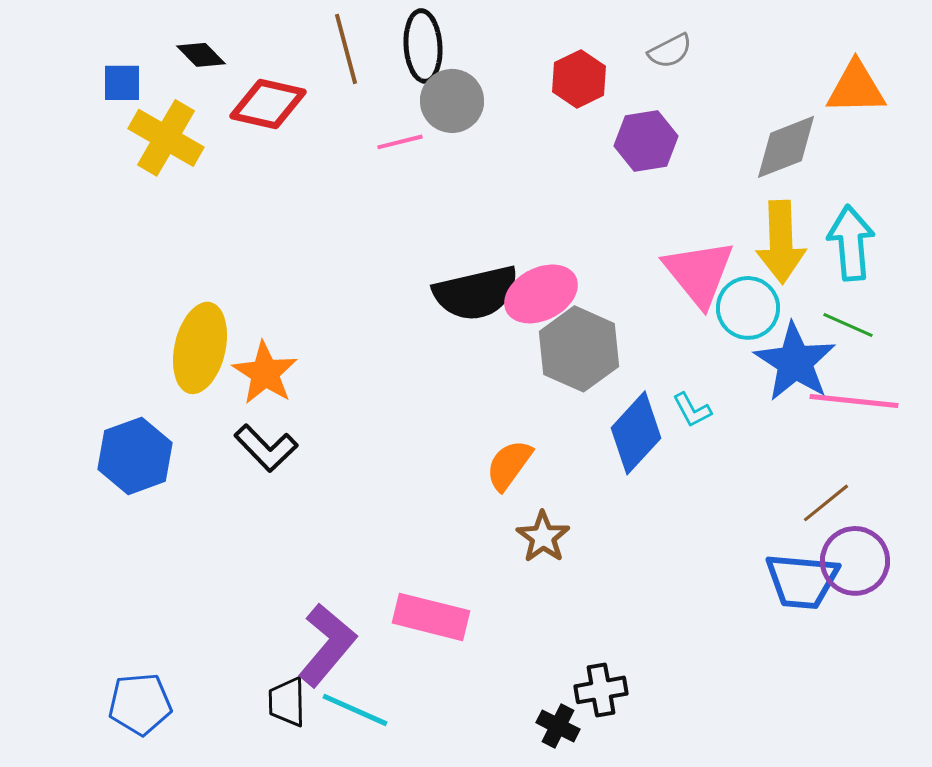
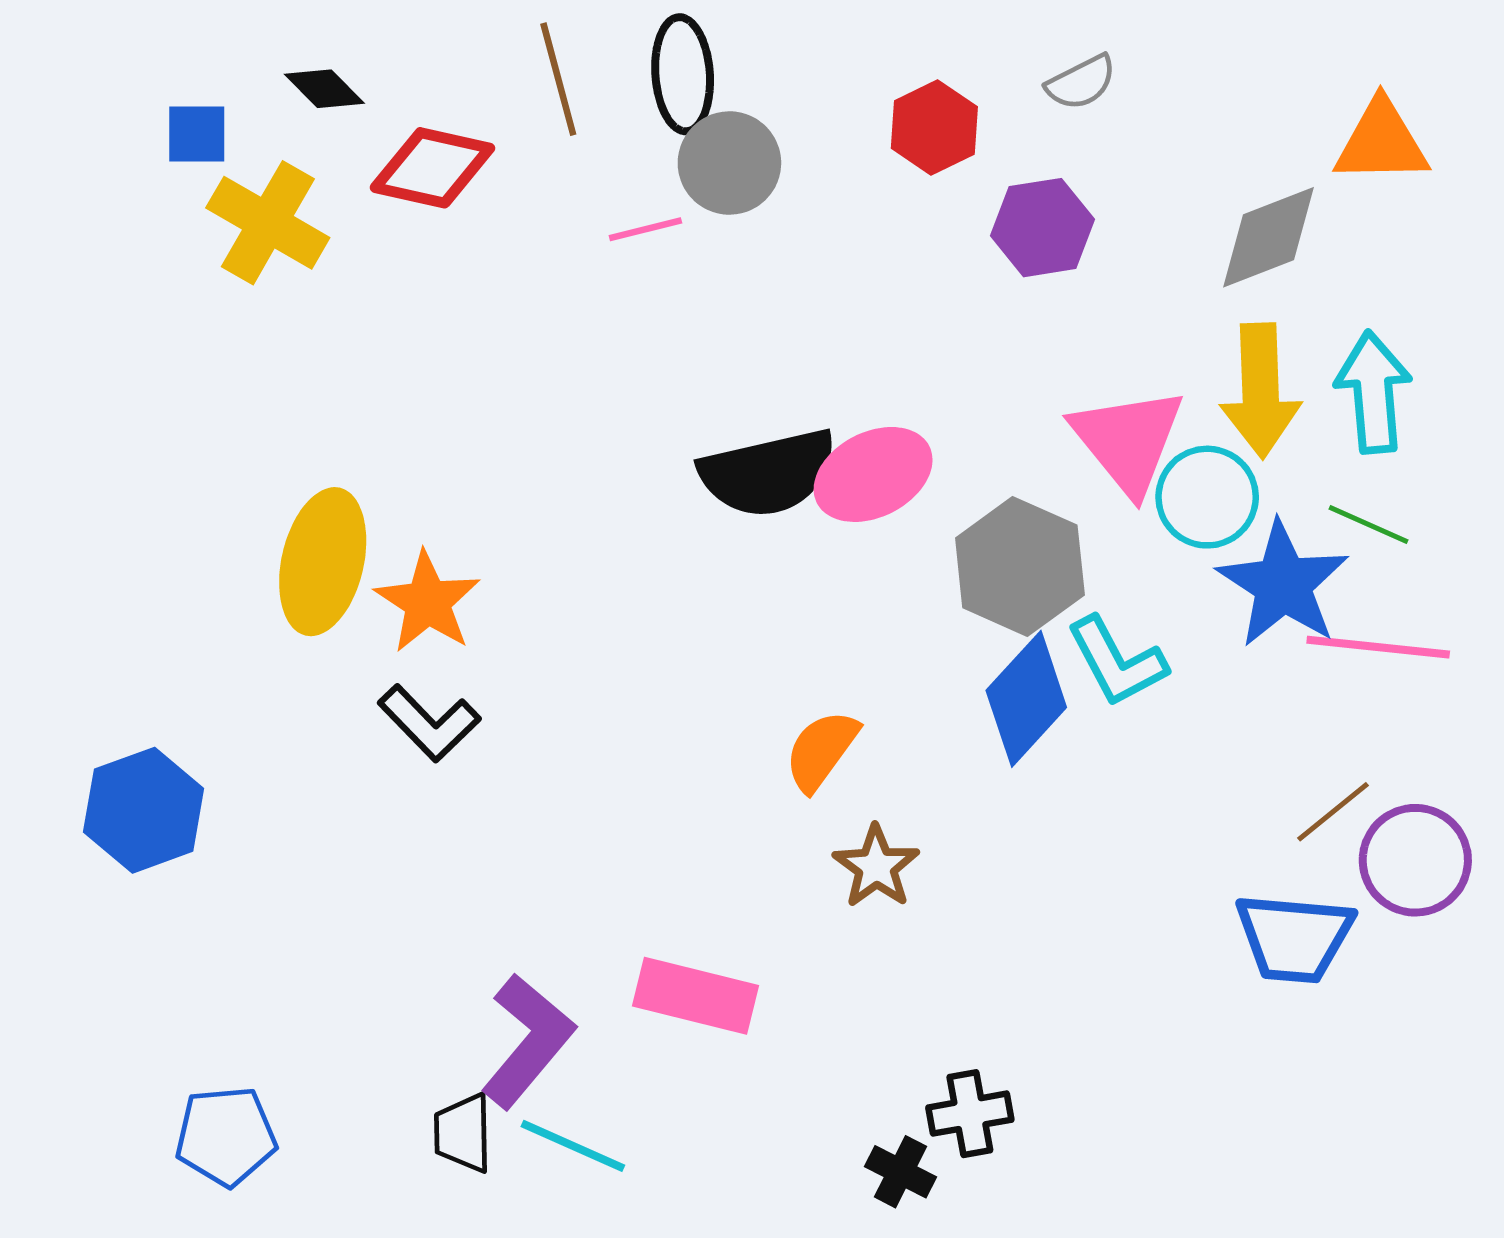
gray hexagon: (579, 349) -> (1020, 566), moved
cyan L-shape: (692, 410) -> (1117, 662), size x1.6
blue hexagon: (135, 456) -> (144, 810), moved
purple circle: (855, 561) -> (1415, 860), moved

